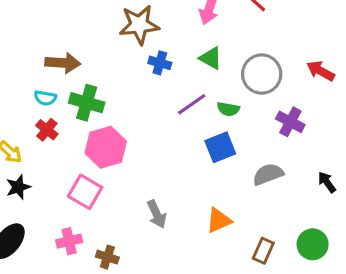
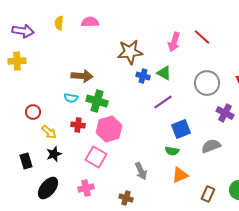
green triangle: (211, 58) -> (164, 73), moved
green semicircle: (228, 109) -> (172, 151), moved
red cross: (47, 130) -> (78, 125), moved, turned -32
brown cross: (107, 257) -> (126, 198), moved

